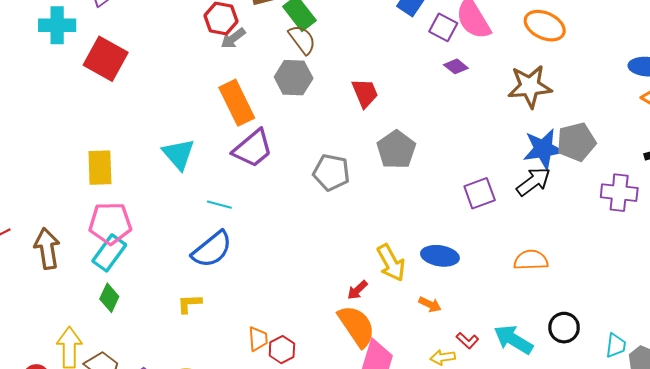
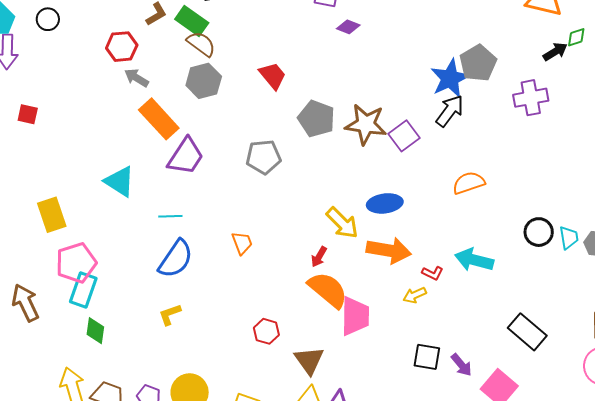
gray arrow: (233, 38) -> (136, 78), moved, turned 85
red square: (106, 59) -> (28, 114), size x0.5
brown star: (530, 86) -> (366, 124), moved, turned 30
orange arrow: (430, 304) -> (389, 250), size x2.0
black circle: (564, 328) -> (539, 232), moved
orange trapezoid: (258, 339) -> (242, 243), moved

